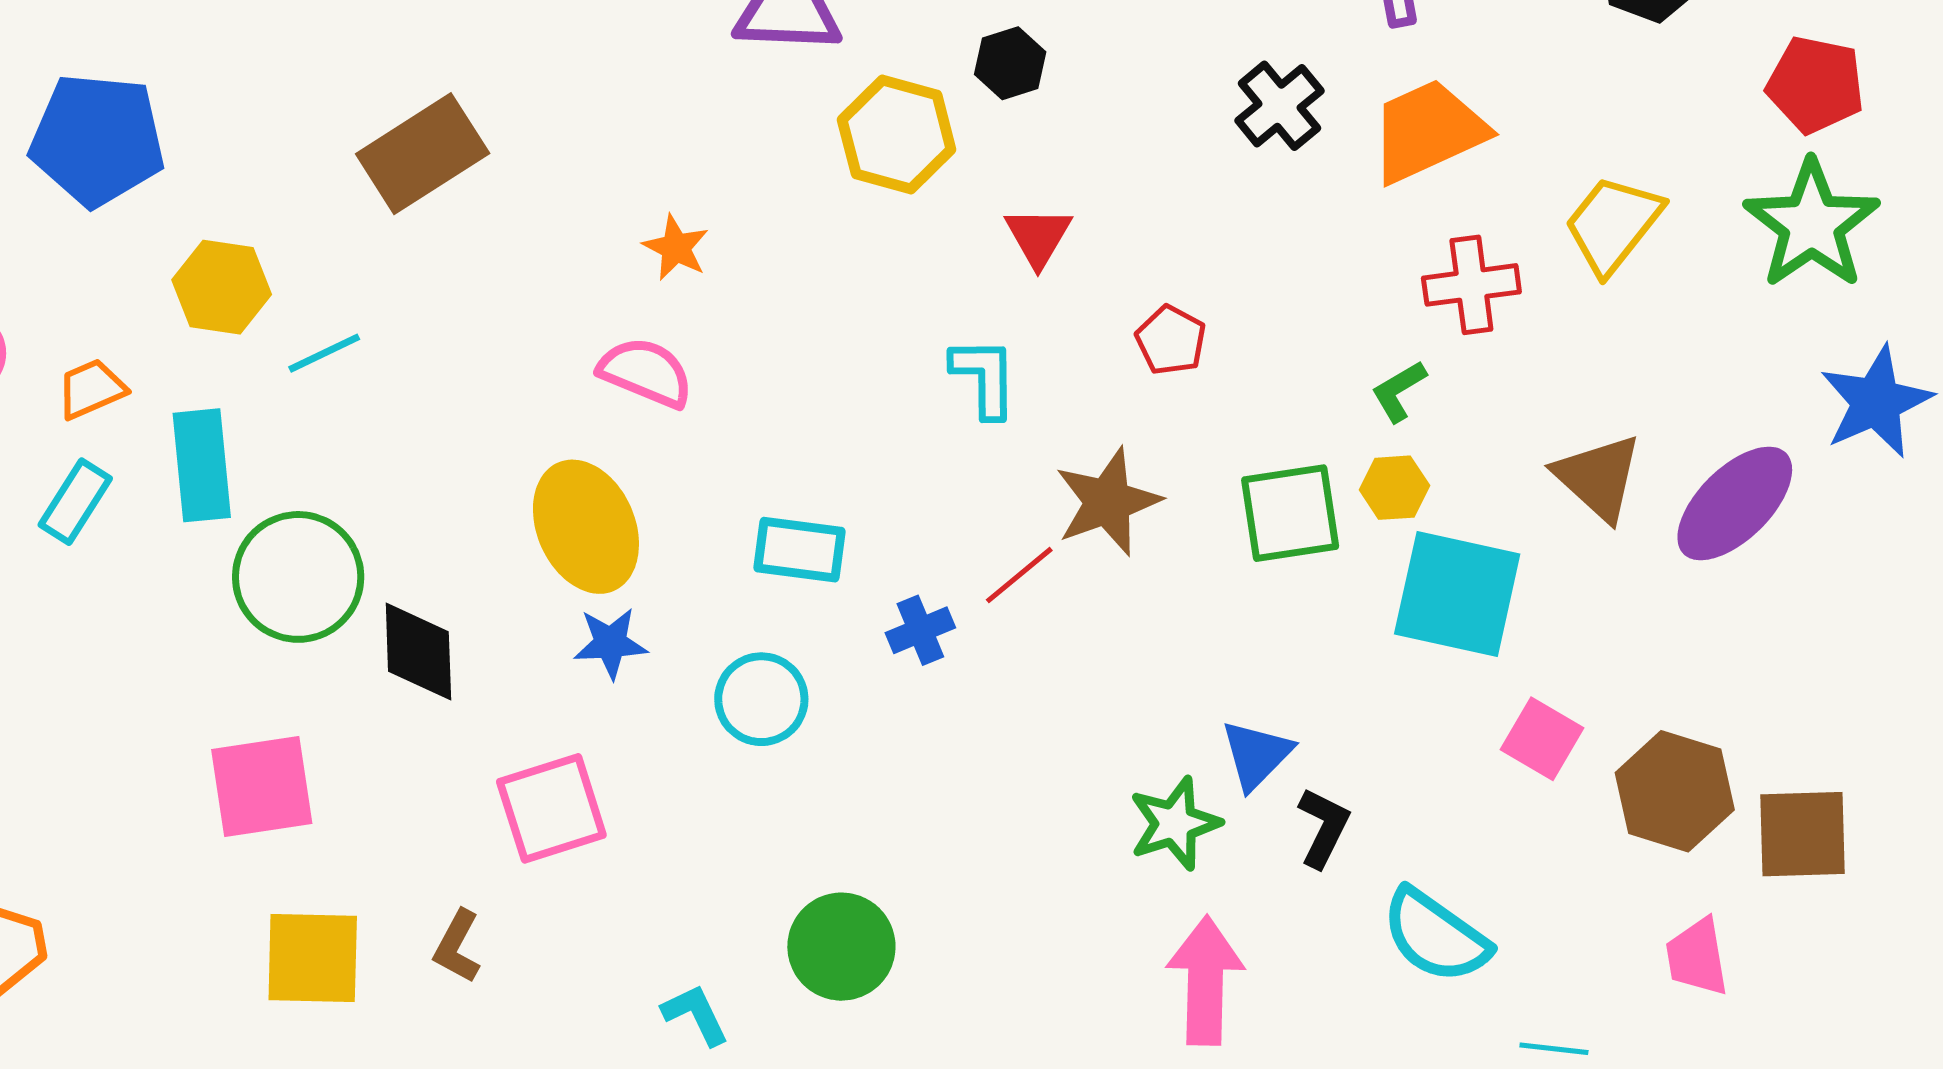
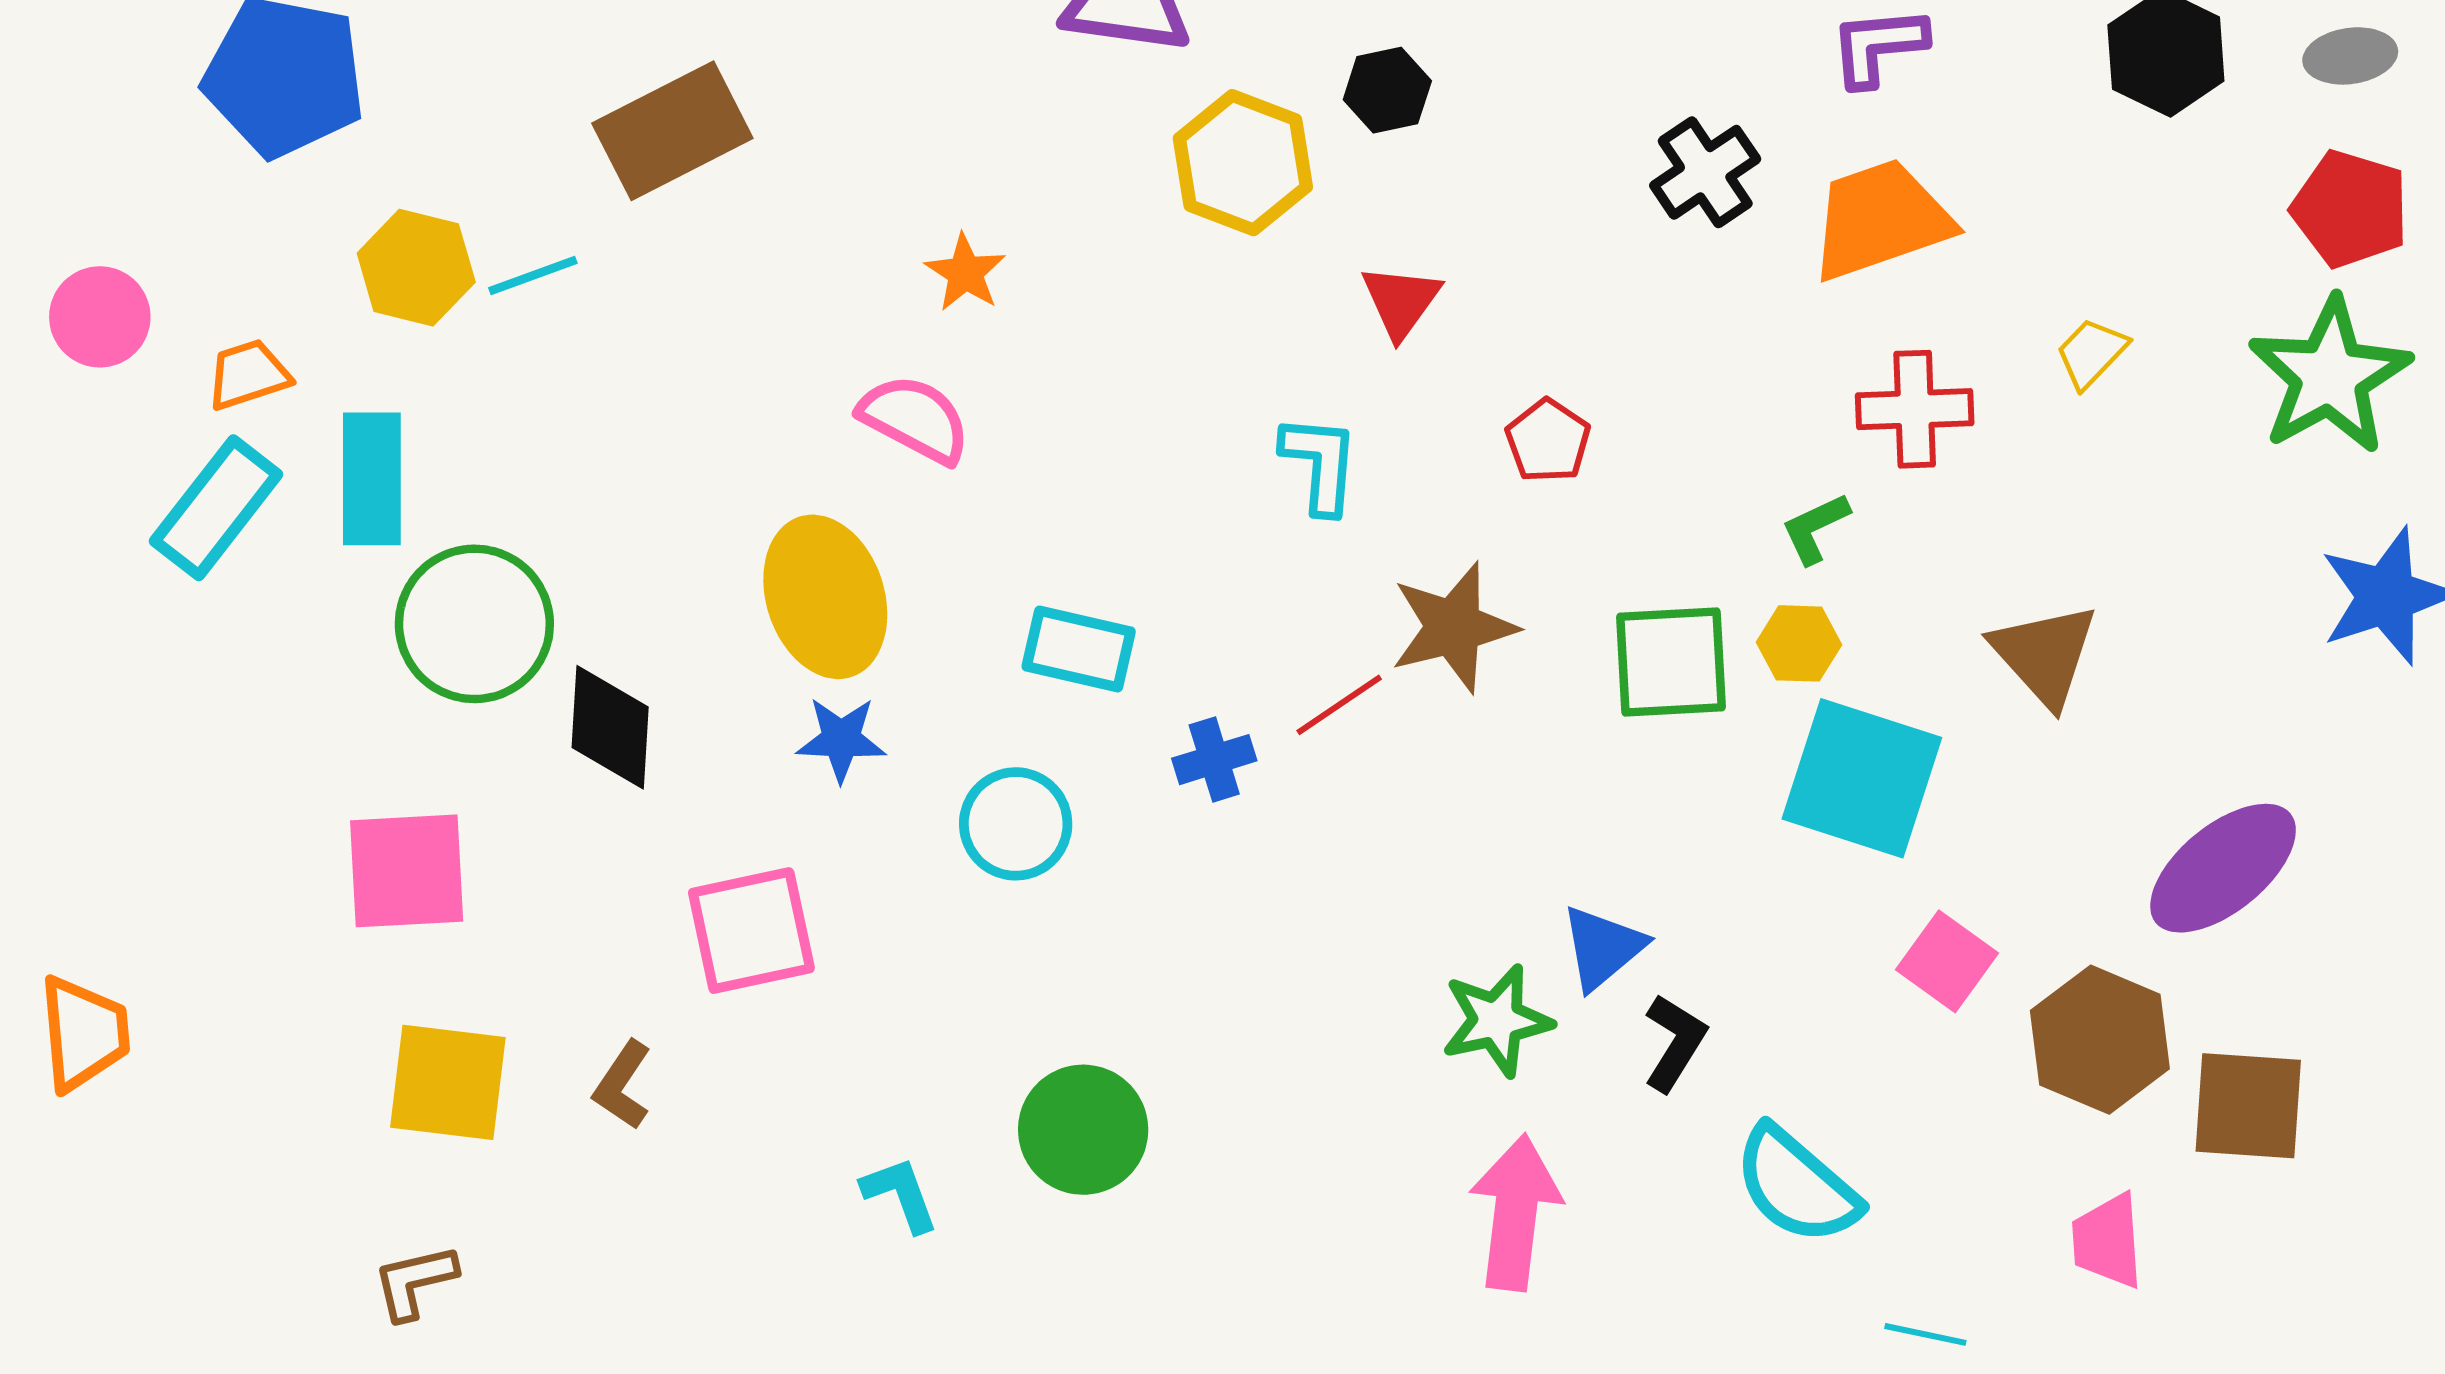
yellow trapezoid: (1613, 224) -> (2091, 353), size x0.6
cyan line: (324, 353) -> (533, 276), moved
cyan rectangle: (75, 502) -> (216, 508), size x1.4
purple ellipse: (1735, 503) -> (2223, 868), moved

